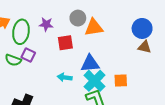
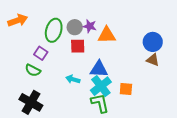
gray circle: (78, 18) -> (75, 27), moved
purple star: (46, 24) -> (90, 26), moved
green ellipse: (21, 32) -> (54, 30), moved
green semicircle: (13, 60) -> (33, 70), moved

